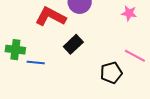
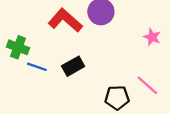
black rectangle: (73, 44) -> (73, 66), moved

